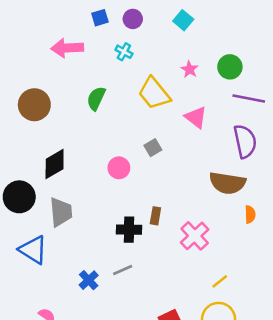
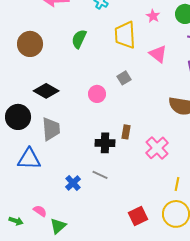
yellow trapezoid: (154, 93) -> (125, 35), turned 36
black diamond: (55, 164) -> (46, 91), turned 60
blue triangle: (33, 250) -> (29, 159), turned -30
gray line: (123, 270) -> (100, 175), turned 49
yellow line: (220, 281) -> (177, 184), turned -40

